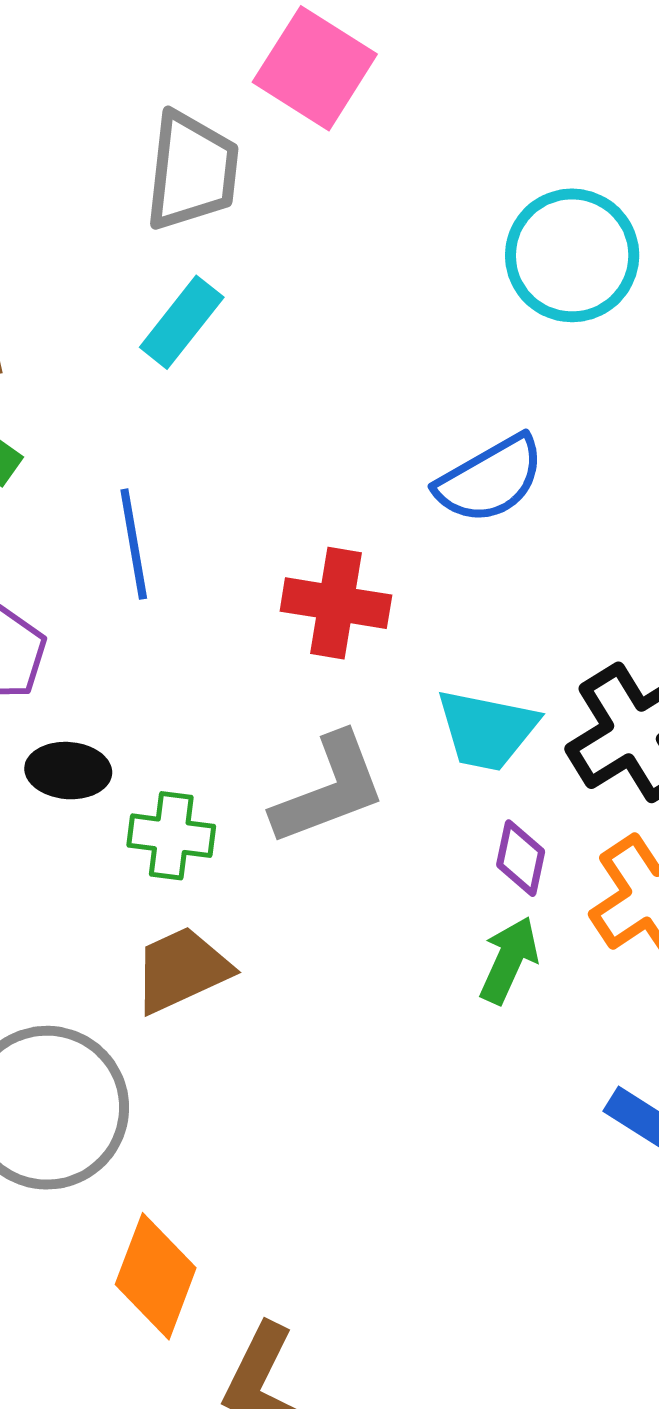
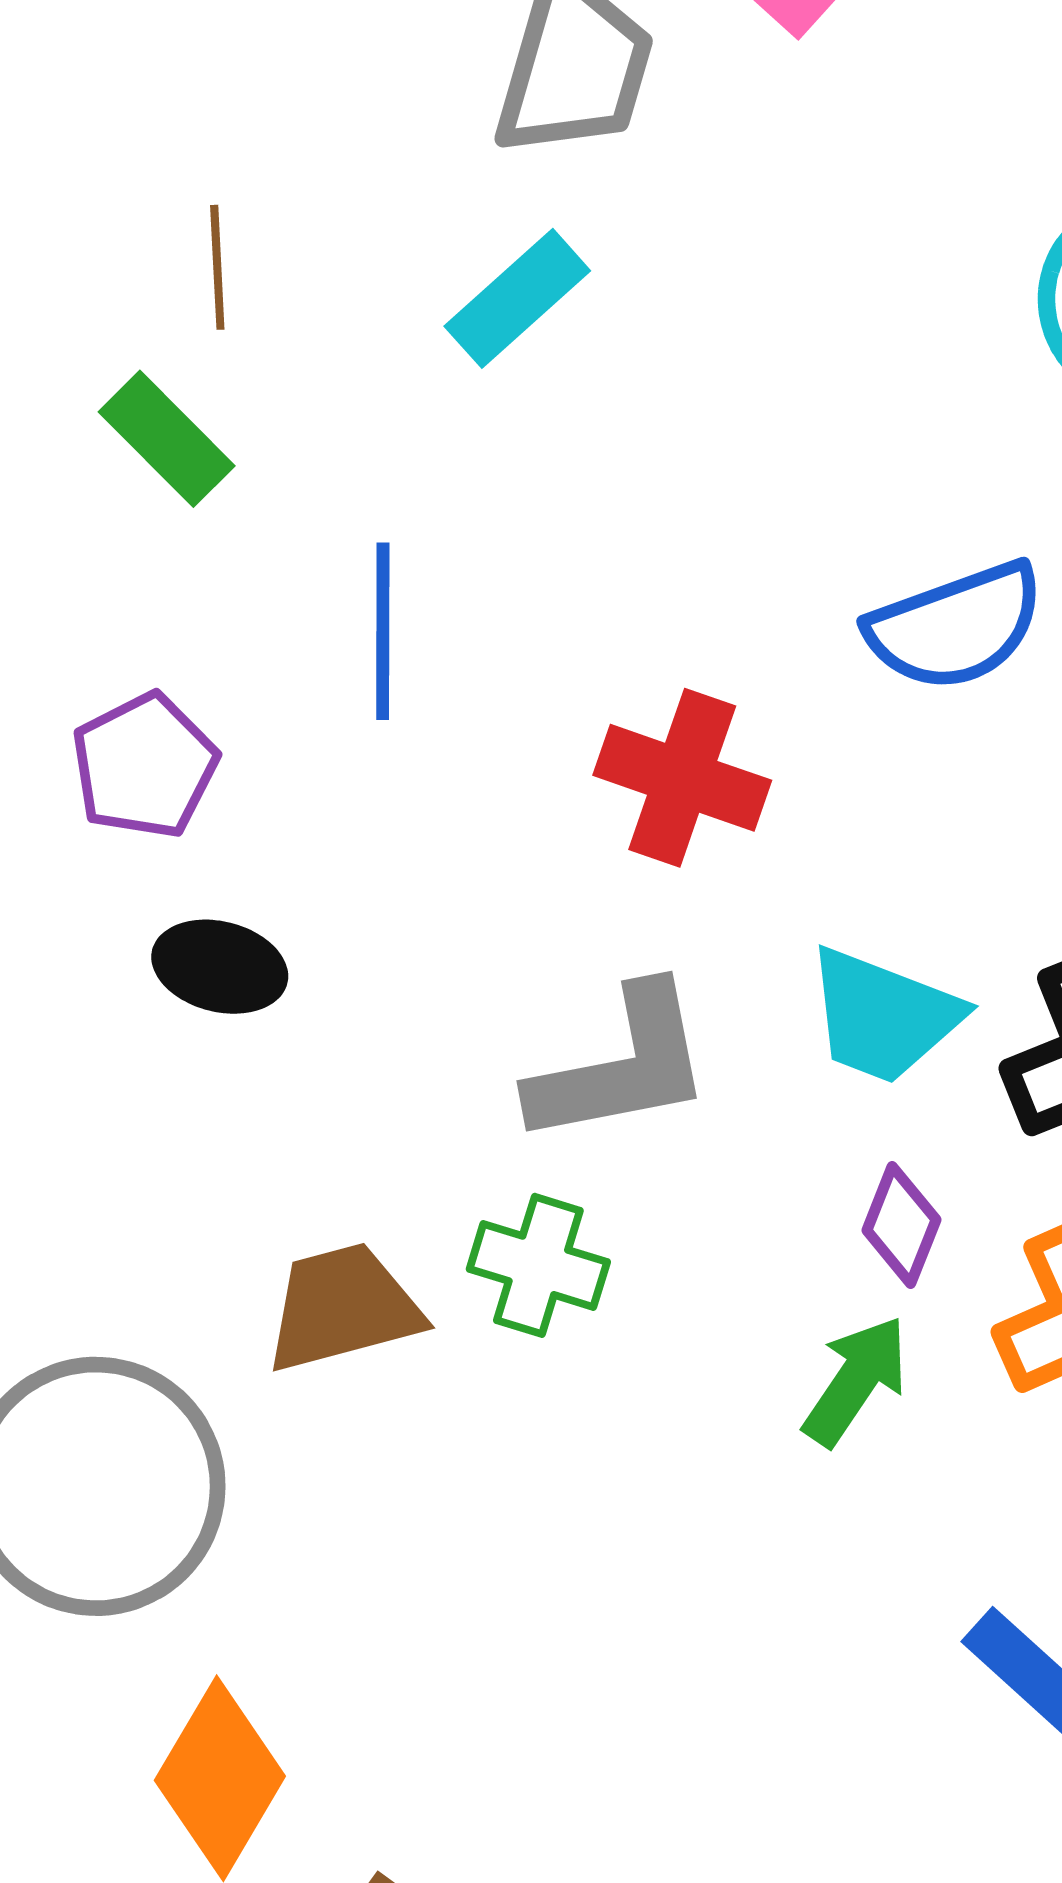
green cross: (171, 836) -> (538, 1265), moved

